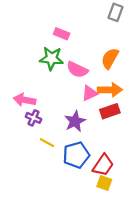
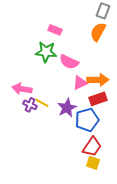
orange semicircle: (110, 58) -> (98, 32), moved
yellow line: (47, 143) -> (42, 103), moved
blue pentagon: (76, 155) -> (87, 120), moved

